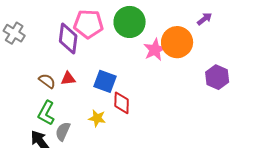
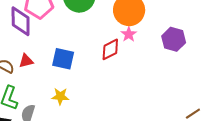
pink star: (155, 50) -> (129, 34), moved, size x0.7
red diamond: (122, 103) -> (110, 49), moved, turned 70

